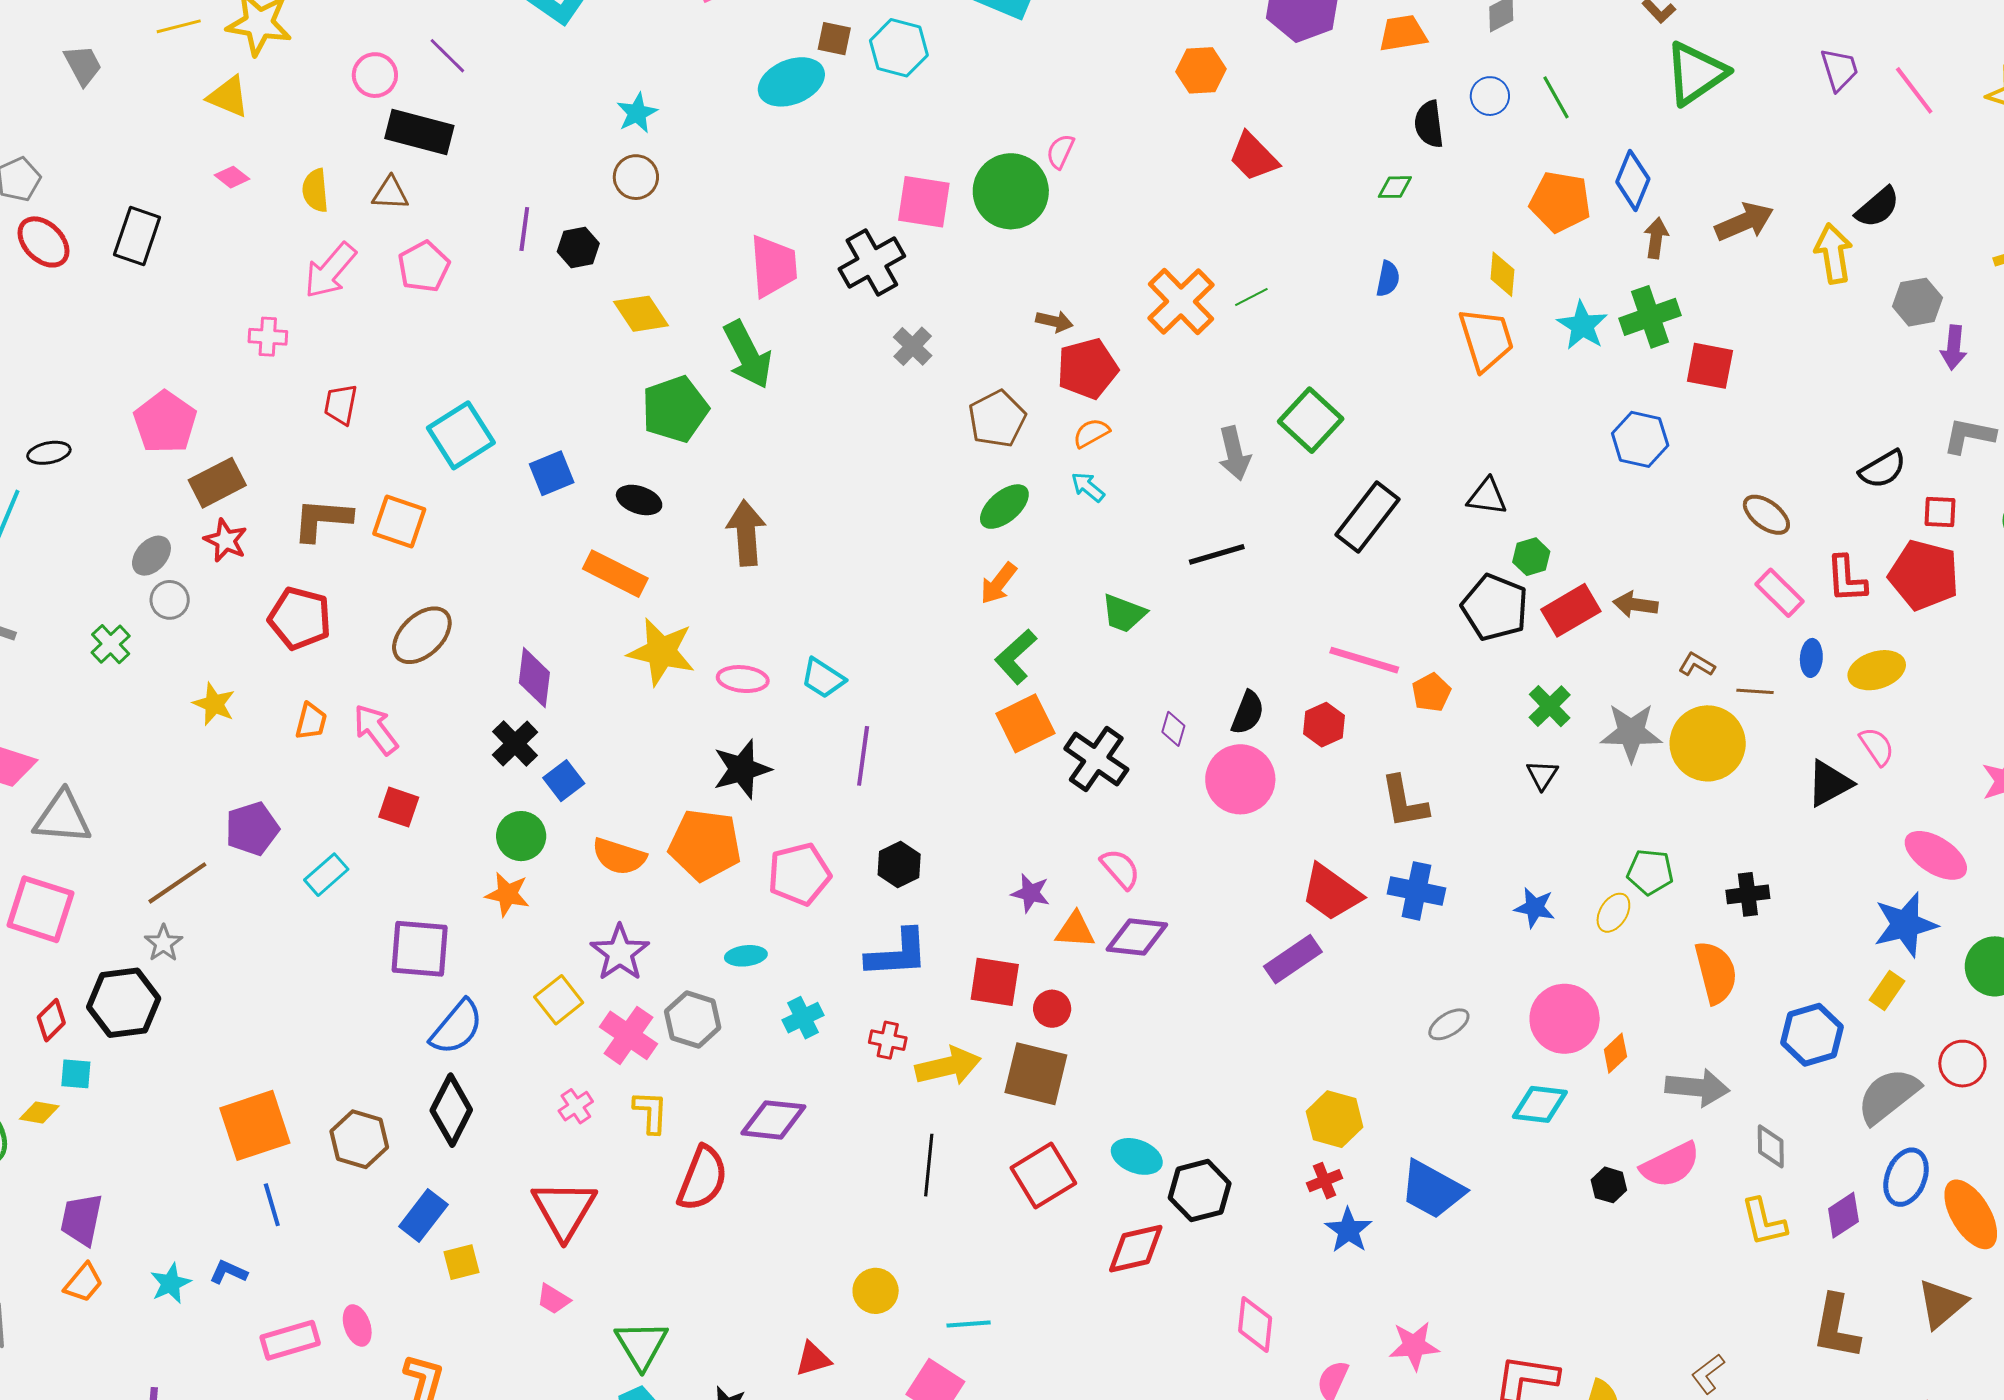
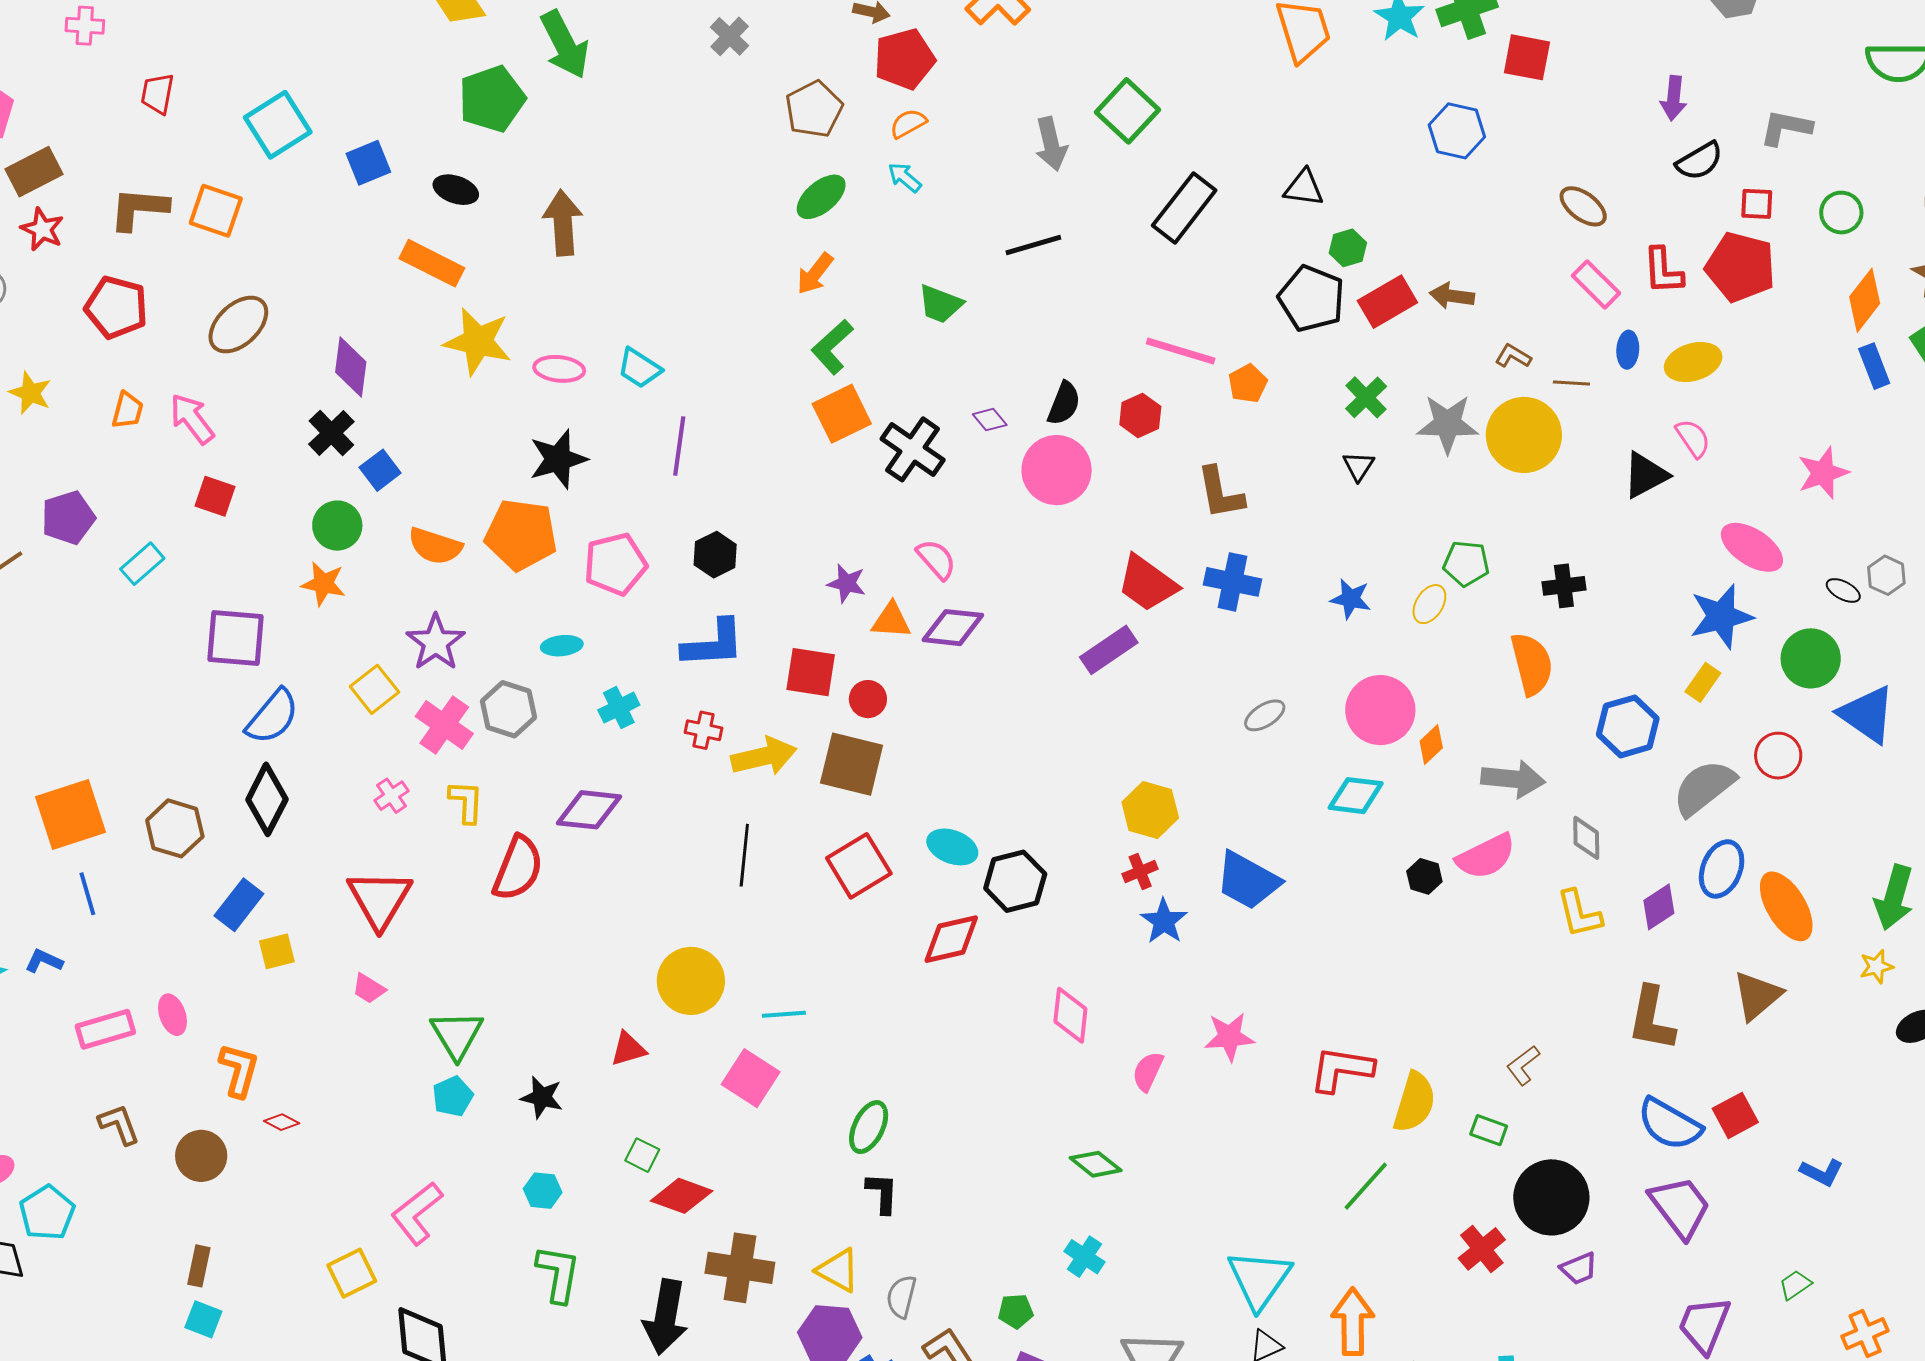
purple arrow: (1954, 347) -> (1674, 98), moved
purple diamond: (1173, 729) -> (990, 420), turned -56
yellow circle: (876, 1291) -> (691, 981), size x1.5

